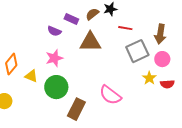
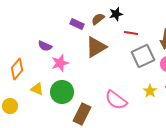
purple semicircle: (54, 31) -> (45, 46), moved
brown triangle: (90, 42) -> (96, 47), turned -30
yellow triangle: (31, 76) -> (37, 89), moved
yellow star: (149, 78) -> (150, 91), moved

